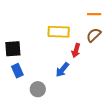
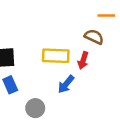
yellow rectangle: (59, 32) -> (56, 56), moved
brown semicircle: (94, 35) -> (94, 37), moved, turned 70

